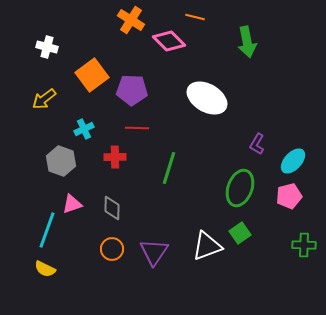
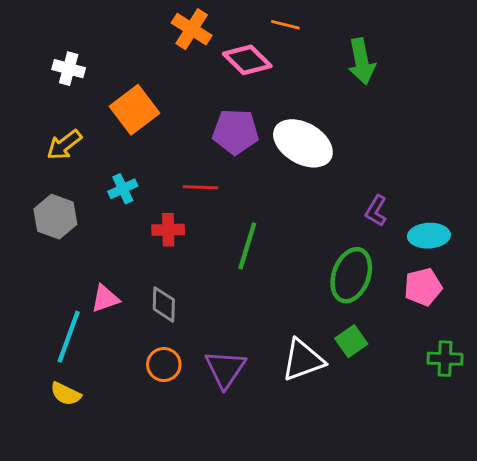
purple pentagon: (132, 90) -> (236, 132), moved
gray hexagon: (61, 161) -> (55, 217), moved
cyan ellipse: (293, 161) -> (429, 236), turned 44

